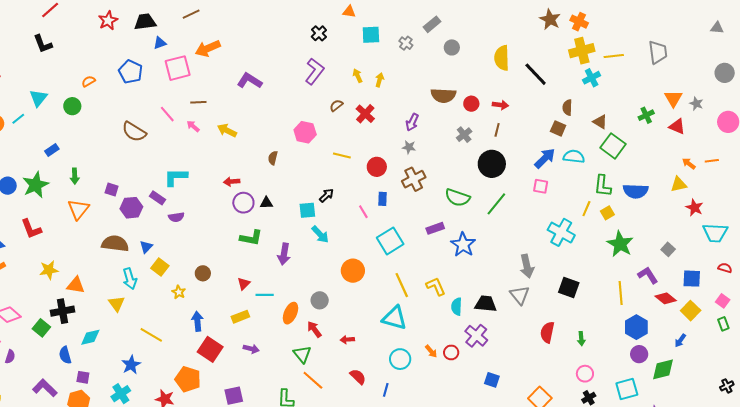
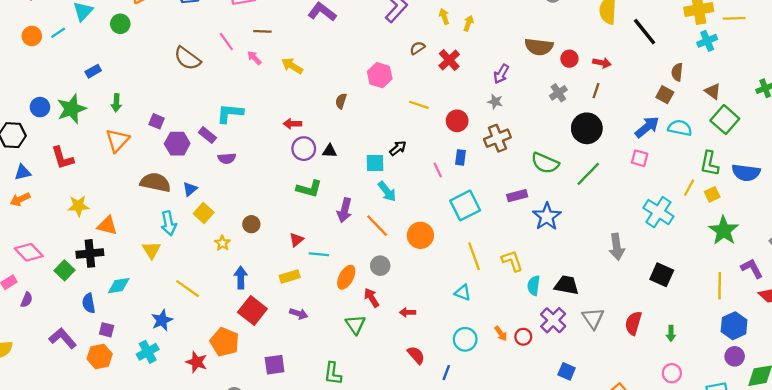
gray triangle: (520, 295) -> (593, 318), moved
cyan triangle: (394, 318) -> (463, 293), size x0.6
orange line: (313, 380) -> (377, 226), moved

